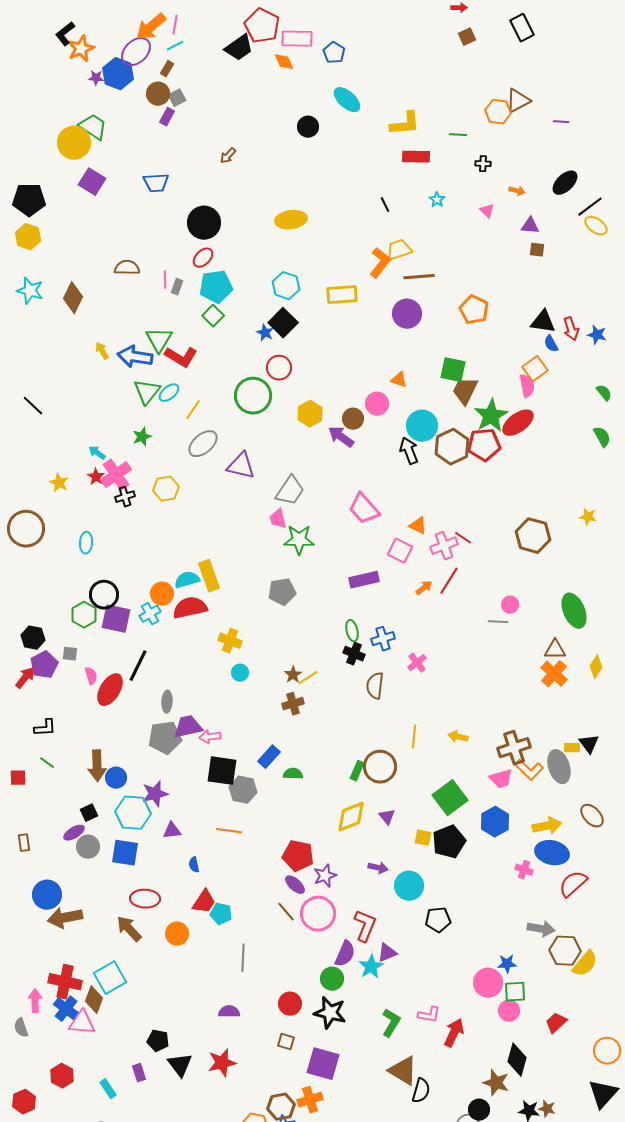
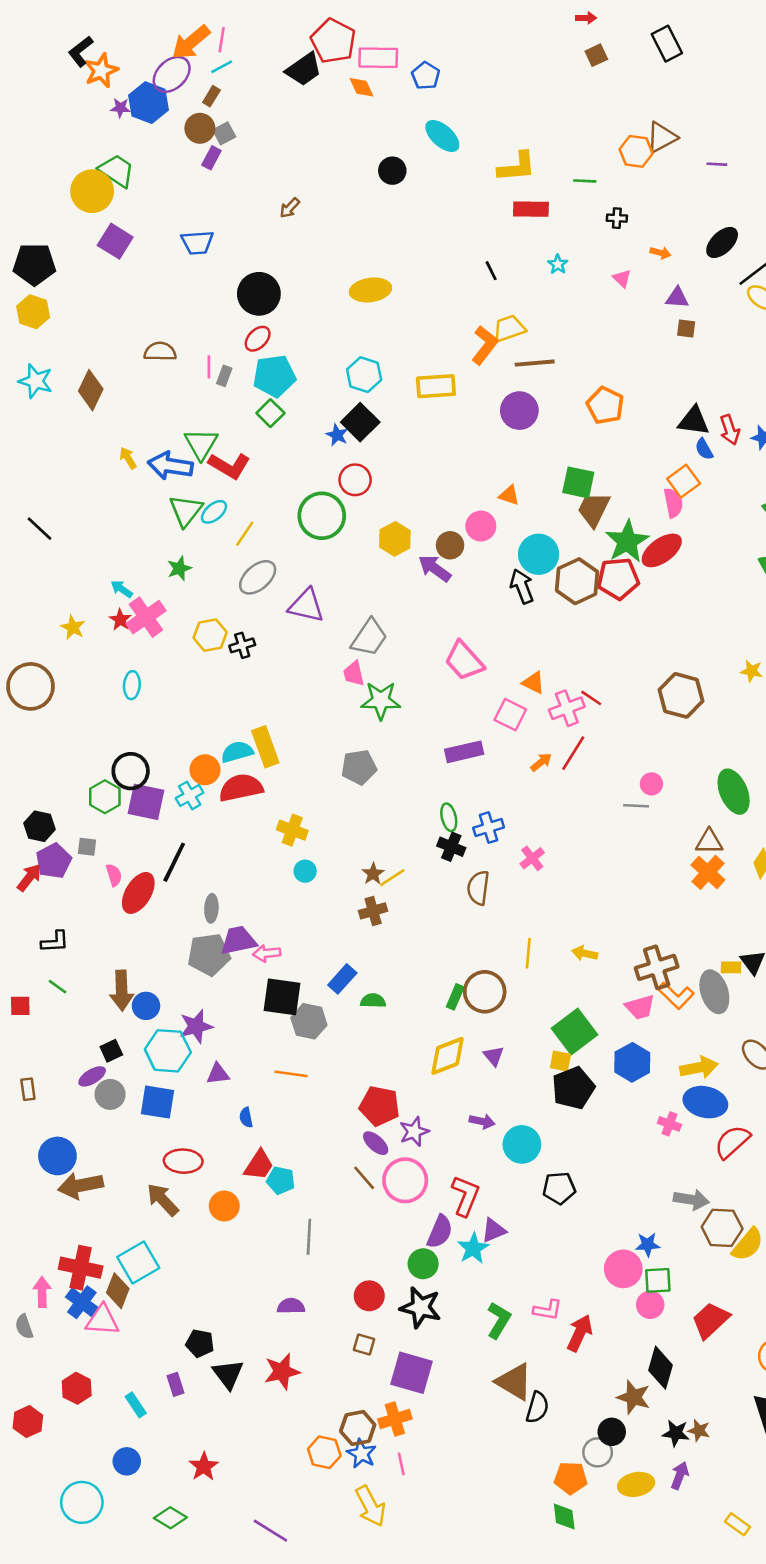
black cross: (125, 497) -> (242, 645), moved
cyan ellipse: (86, 543) -> (132, 685), moved
yellow square: (423, 838) -> (560, 1061), moved
red trapezoid: (556, 1023) -> (710, 1320), size x1.4

